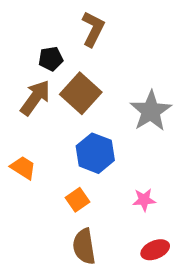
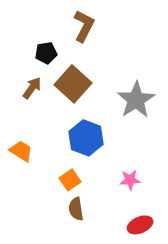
brown arrow: (35, 98) -> (32, 88), size x0.7
brown semicircle: (84, 246) -> (76, 209), moved, size x0.7

